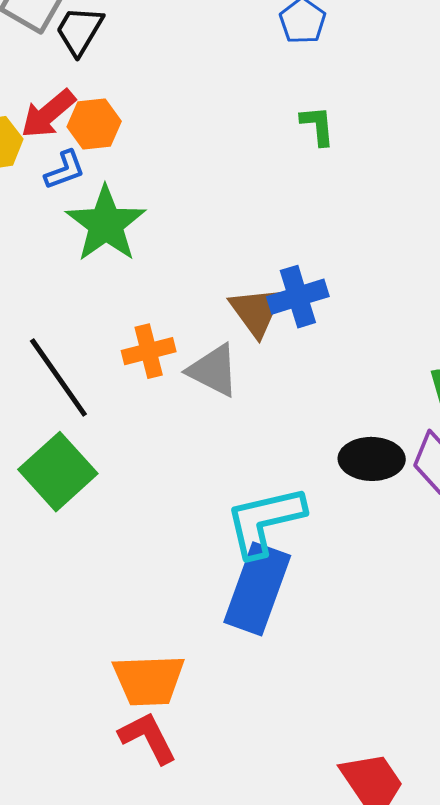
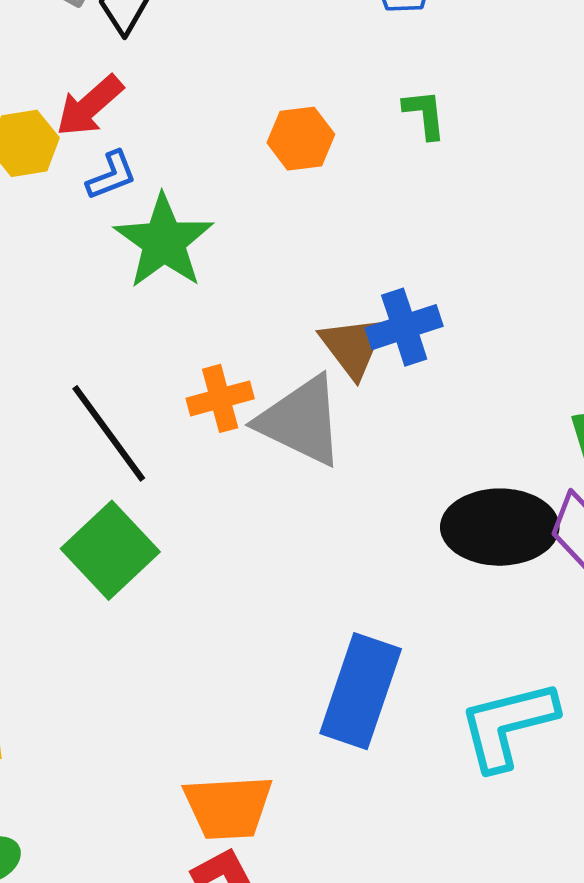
orange hexagon: (94, 124) -> (301, 139), moved
gray triangle: (213, 370) -> (301, 421), size x1.4
black ellipse: (372, 459) -> (500, 527), size x1.4
cyan L-shape: (265, 521) -> (508, 725), moved

